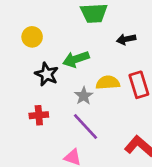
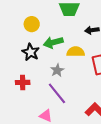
yellow circle: (32, 37) -> (32, 24), moved
yellow semicircle: (108, 83) -> (76, 52), moved

